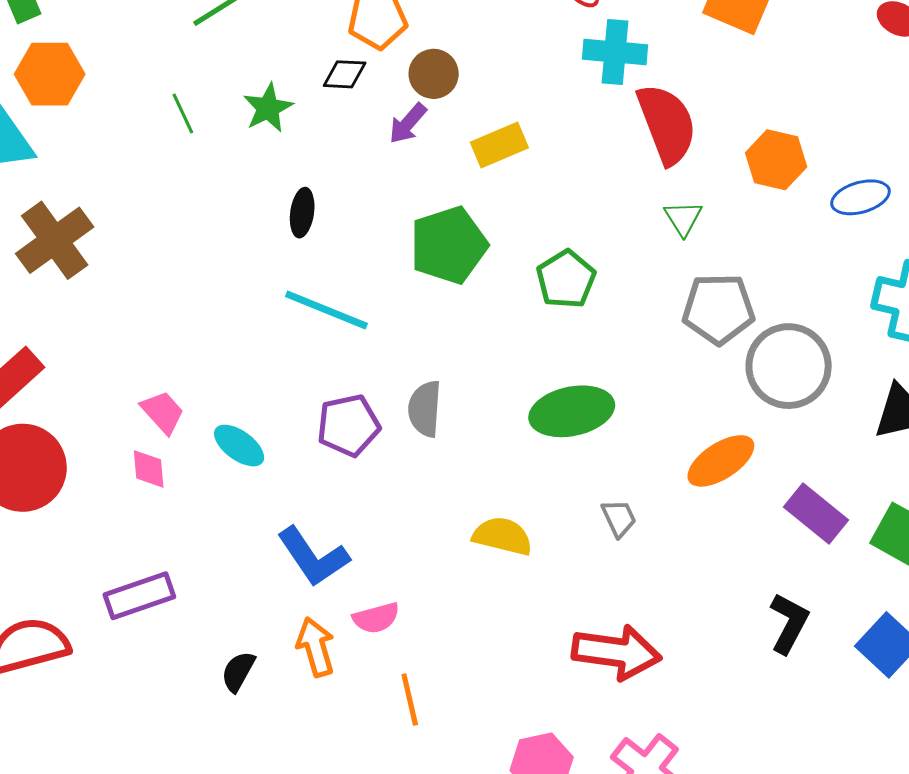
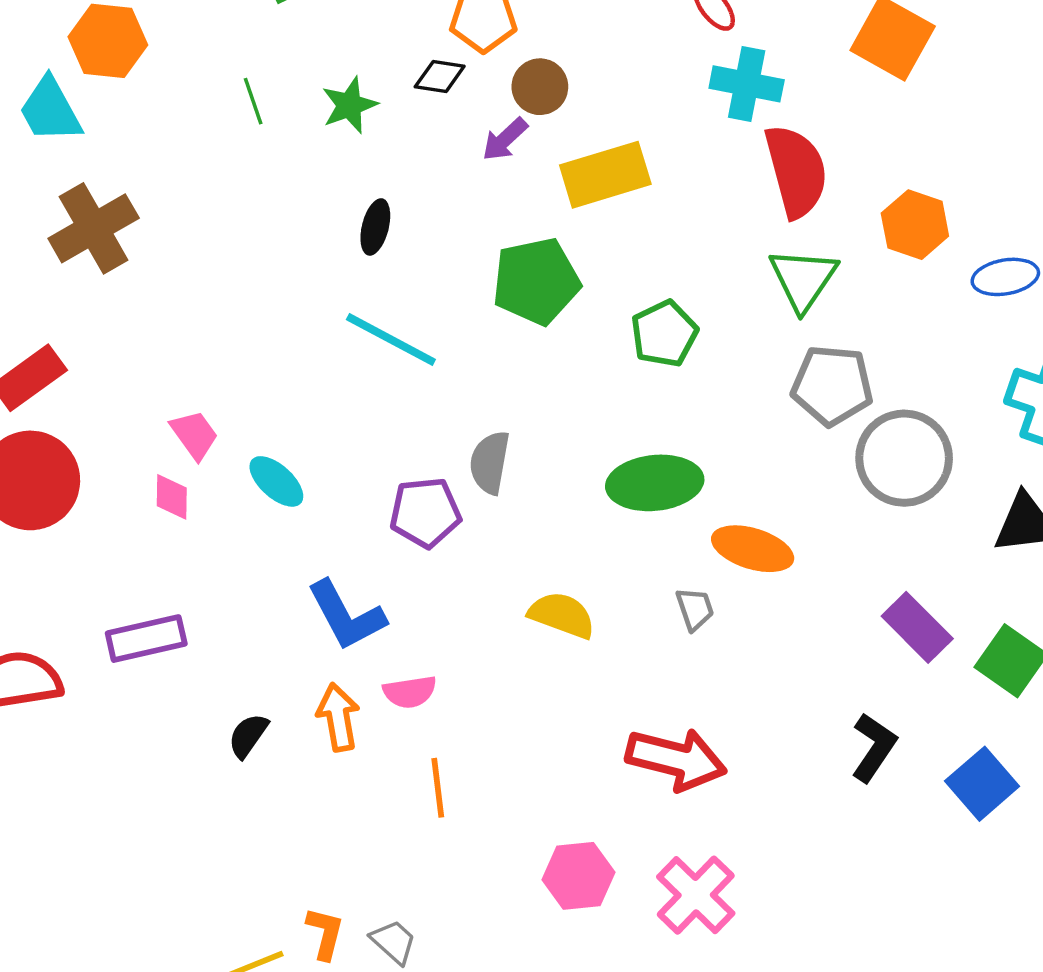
yellow rectangle: (499, 145) -> (605, 175), size x1.4
green triangle: (683, 218) -> (803, 279), size x1.6
purple pentagon: (348, 425) -> (425, 513), moved
orange ellipse: (721, 461) -> (753, 549), moved, turned 44

